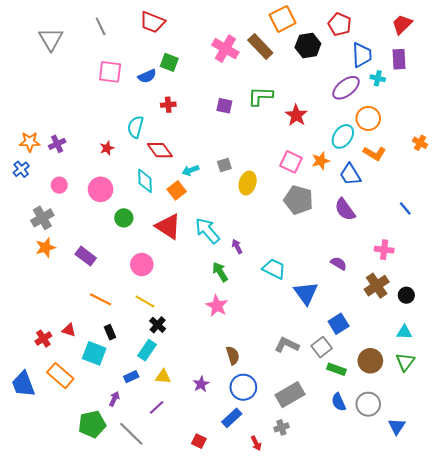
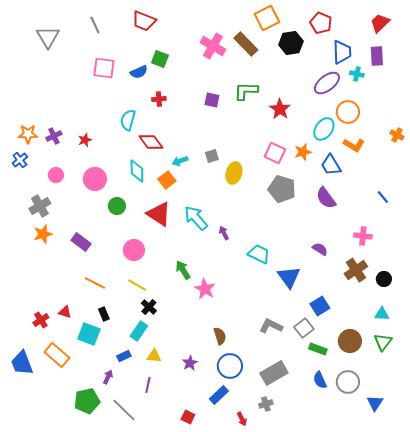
red star: (107, 148) -> (85, 140), moved
green arrow: (220, 272) -> (183, 270), moved
purple line: (157, 407) -> (148, 385), turned -35

